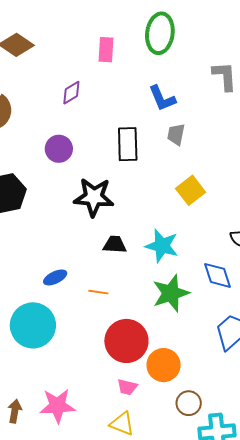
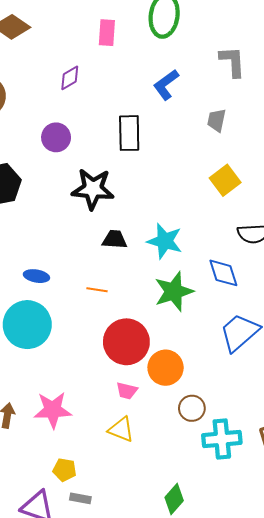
blue L-shape: (162, 98) -> (166, 85), turned 76
gray trapezoid: (176, 134) -> (216, 120), moved
yellow square: (191, 190) -> (225, 180), moved
blue ellipse: (55, 277) -> (36, 276), moved, turned 35

